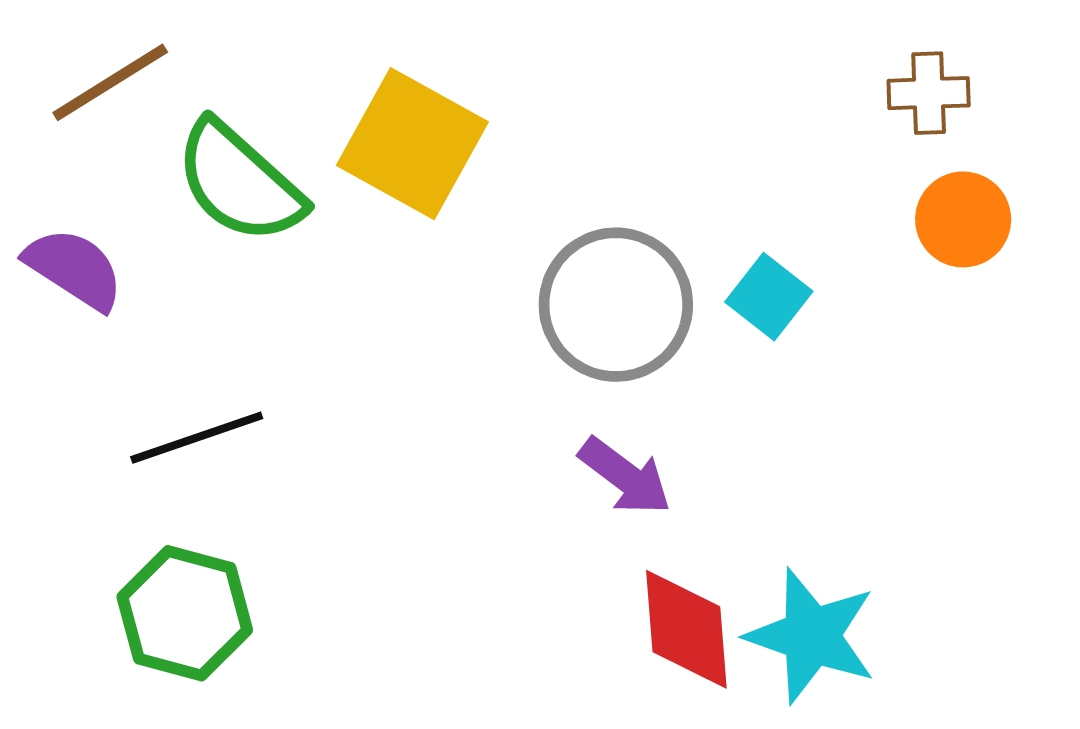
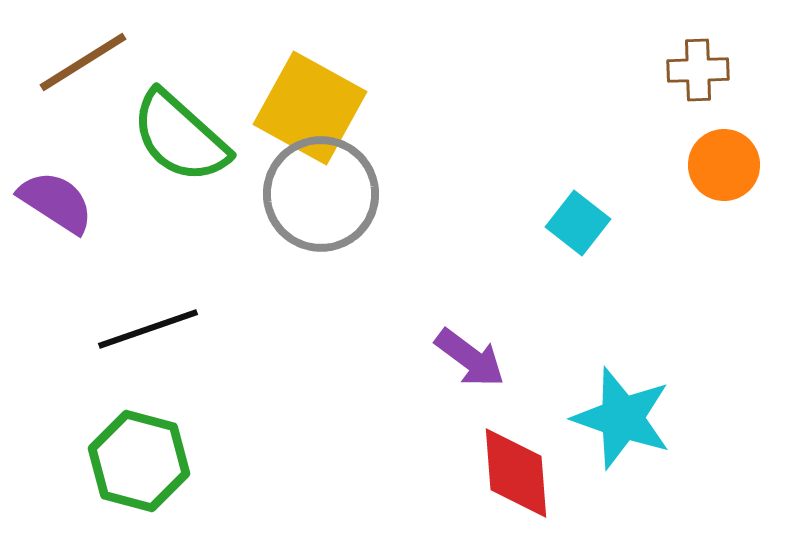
gray circle: (616, 305) -> (321, 194), moved
cyan star: (811, 636) -> (622, 418), moved

